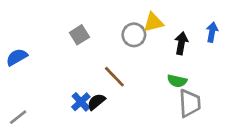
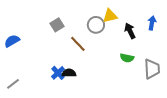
black arrow: (181, 43) -> (130, 31), turned -35
brown line: (114, 77) -> (78, 44), moved
black semicircle: (96, 102) -> (69, 73), turned 40
gray trapezoid: (190, 103) -> (152, 69), moved

